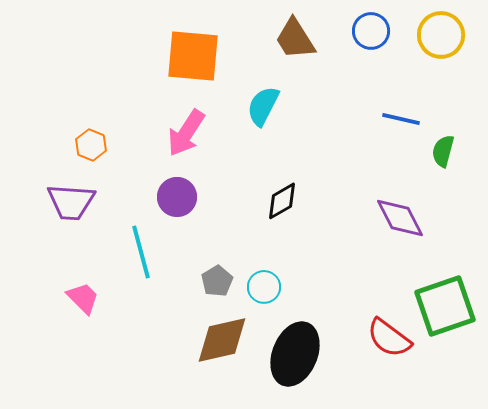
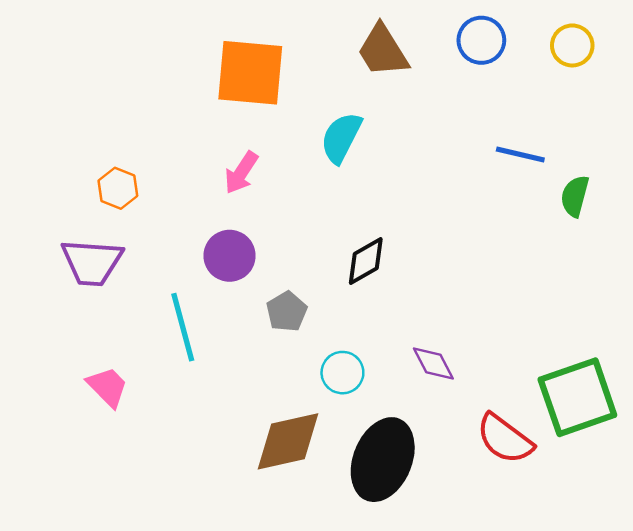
yellow circle: (441, 35) -> (572, 45), size x0.7
pink arrow: (186, 133) -> (241, 173), size x0.7
purple diamond: (400, 218) -> (433, 364), moved, size x0.7
gray pentagon: (217, 281) -> (287, 312), moved

